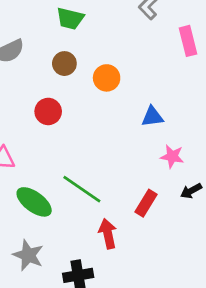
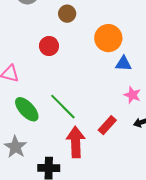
orange circle: (107, 78) -> (108, 38), moved, size x1.4
red arrow: (108, 234) -> (76, 142), size x1.4

